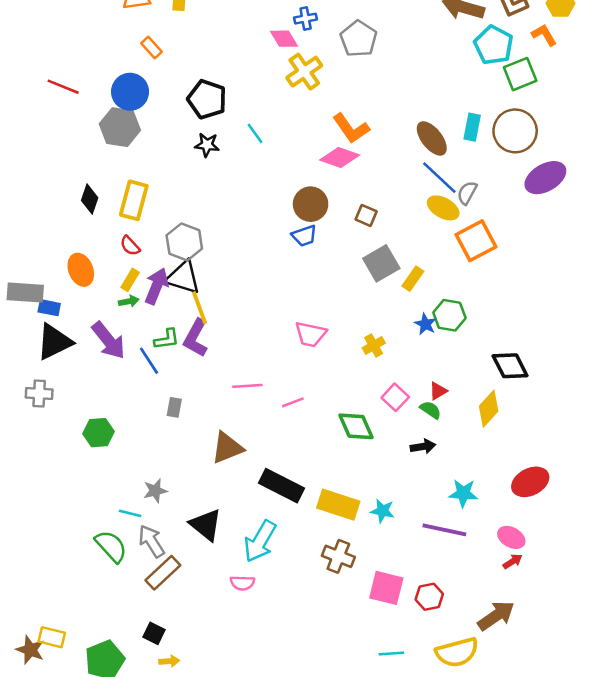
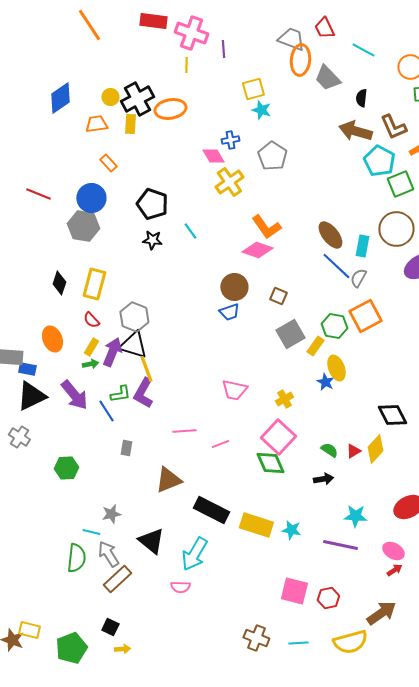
cyan rectangle: (472, 127) -> (362, 246), moved
yellow ellipse: (443, 208) -> (336, 368), moved, turned 40
green hexagon: (449, 315) -> (334, 326), moved
red triangle: (438, 391) -> (353, 451), moved
gray cross: (39, 393) -> (19, 437), turned 30
pink square: (395, 397) -> (278, 437), moved, size x1.6
green semicircle: (111, 546) -> (76, 558), turned 48
brown cross: (338, 556) -> (256, 638), moved

